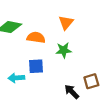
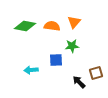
orange semicircle: (36, 37) -> (52, 26), moved
blue square: (36, 66) -> (56, 60), moved

